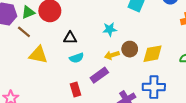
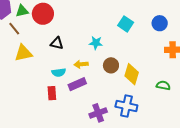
yellow diamond: (153, 54) -> (132, 74), turned -75
yellow triangle: (38, 55) -> (23, 53), turned -36
yellow arrow: (112, 55) -> (81, 64), moved
cyan semicircle: (77, 58) -> (59, 72), moved

